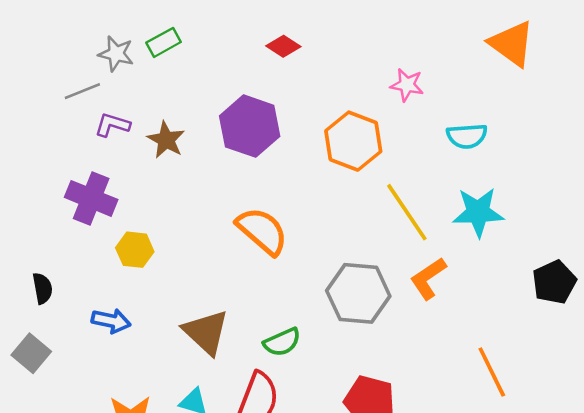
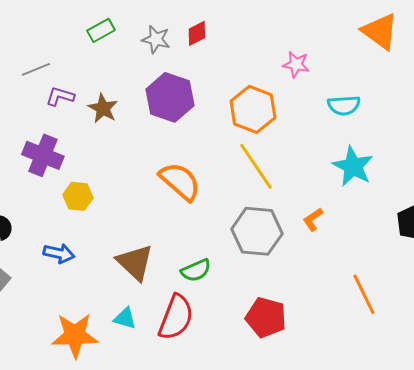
red diamond: (283, 46) -> (197, 33), turned -60
gray star: (116, 54) -> (156, 39), moved
yellow line: (407, 212) -> (256, 166), moved
cyan star: (478, 212) -> (353, 166), turned 30
orange L-shape: (428, 278) -> (313, 219), size x0.7

